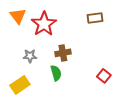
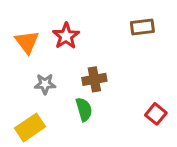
orange triangle: (18, 16) -> (27, 42), moved
red star: (44, 24) -> (66, 36), size x0.7

